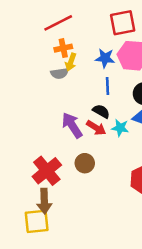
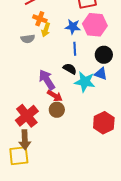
orange cross: (63, 48) -> (40, 19), turned 32
gray semicircle: (59, 73) -> (28, 39), moved
red arrow: (96, 128) -> (55, 96), moved
cyan star: (120, 128) -> (85, 82), size x1.5

